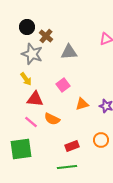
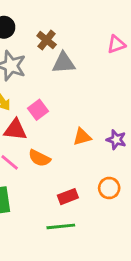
brown cross: (46, 36) -> (47, 40), moved
pink square: (63, 85) -> (38, 110), moved

